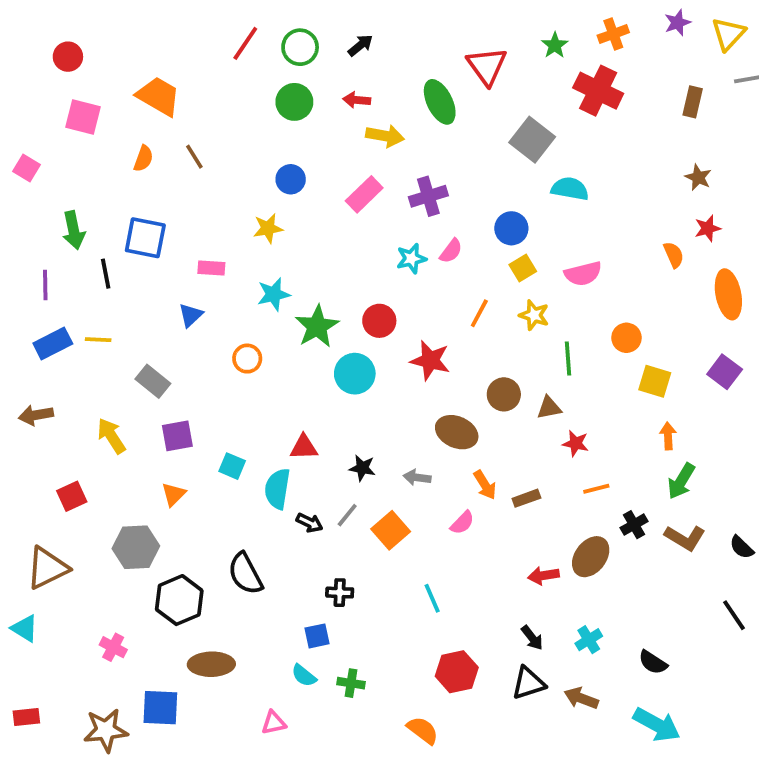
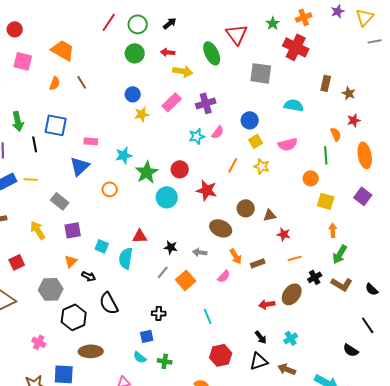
brown rectangle: (693, 102) -> (326, 83), moved
gray square: (532, 140) -> (261, 73), turned -30
cyan semicircle: (570, 189) -> (294, 105), moved
yellow star: (268, 228) -> (142, 114), moved
blue triangle: (191, 315) -> (80, 166), size x1.5
green line: (568, 359) -> (326, 155), moved
black arrow: (309, 523) -> (89, 276), moved
black semicircle: (653, 662) -> (351, 350), moved

